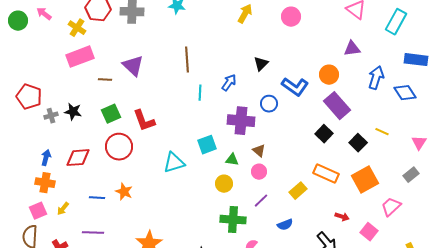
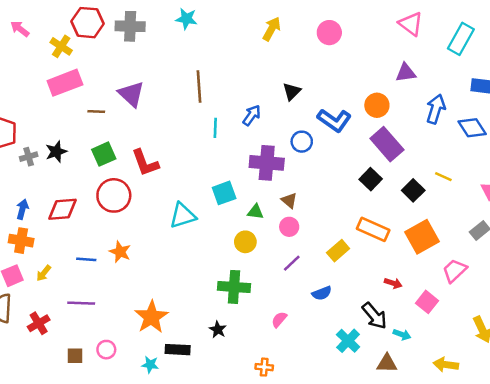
black star: (73, 112) -> (56, 152), turned -30
green cross: (233, 220) -> (234, 287), moved

